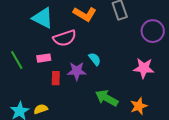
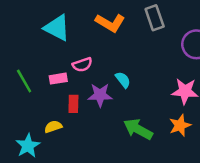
pink semicircle: (65, 38) -> (82, 65), moved, size x0.7
orange star: (139, 106) -> (180, 125), moved
yellow semicircle: (41, 109) -> (53, 127), moved

